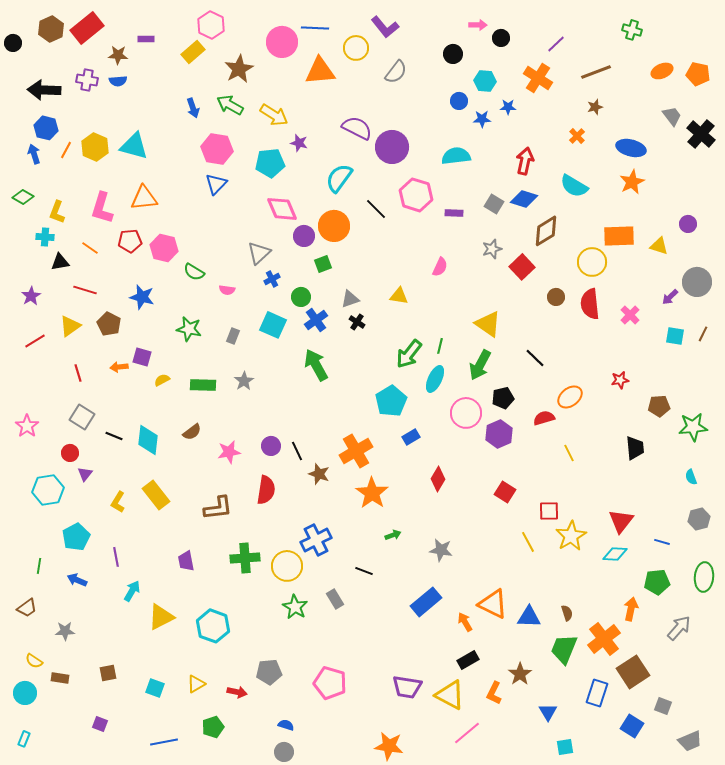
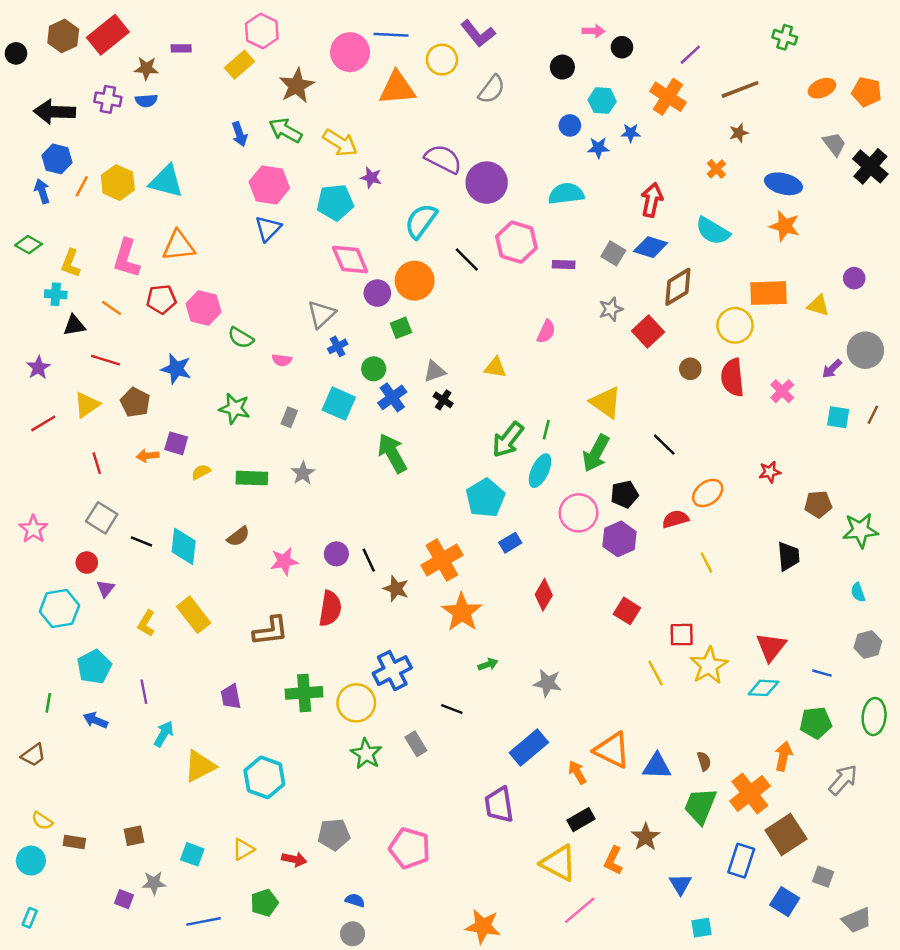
orange star: (632, 182) -> (785, 226), turned -30
gray star: (65, 631) -> (154, 883), moved
purple trapezoid: (407, 687) -> (499, 805), moved, turned 72

